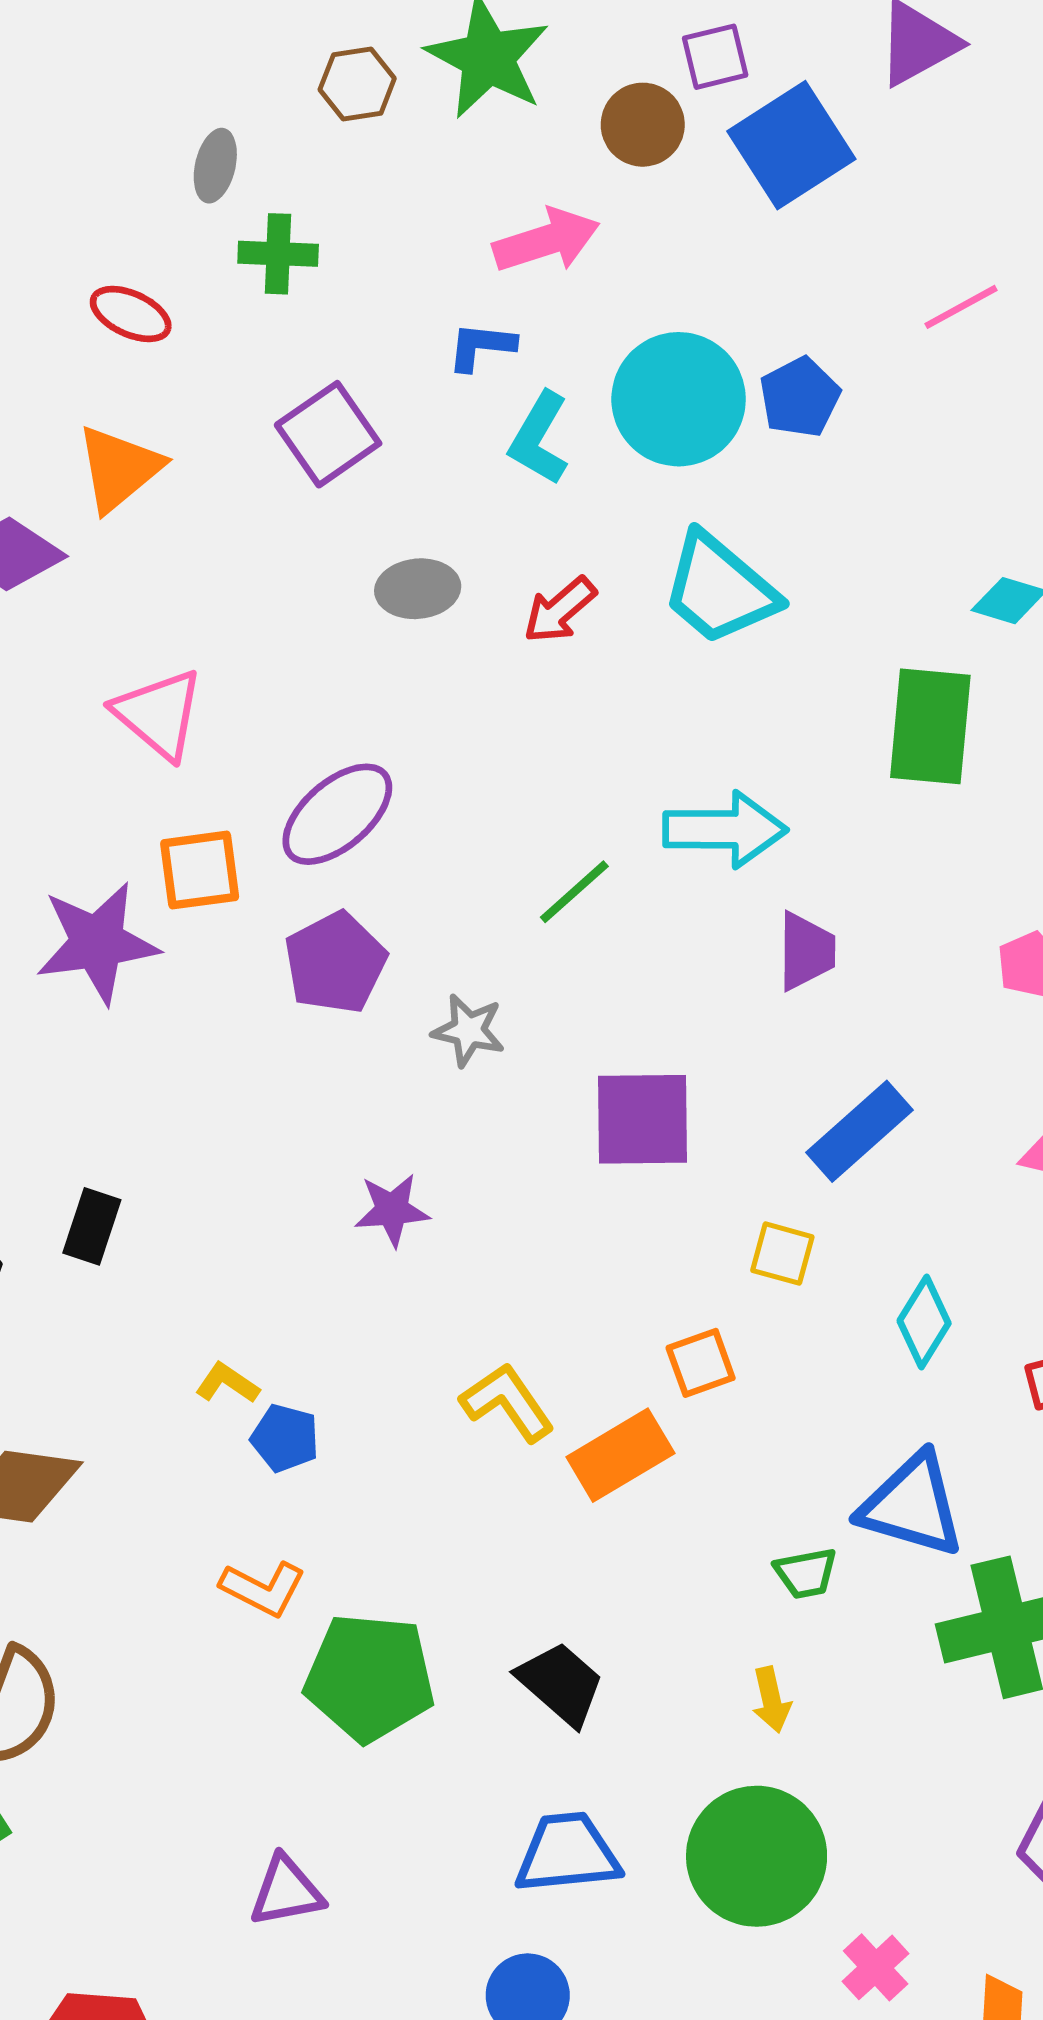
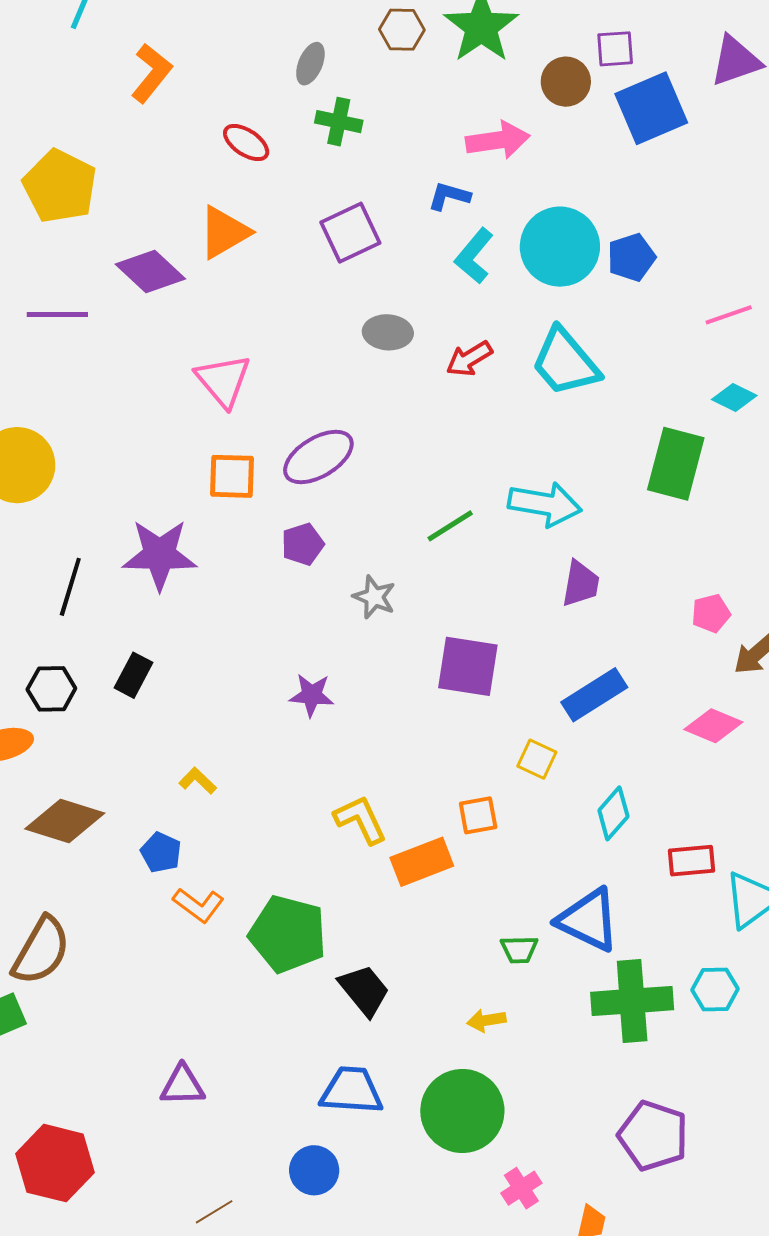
pink line: (961, 307) -> (729, 315), moved
purple star: (97, 943) -> (160, 555), moved
purple pentagon: (335, 963) -> (303, 544), size x0.7
blue pentagon: (285, 1438) -> (161, 852), moved
green pentagon: (370, 1677) -> (288, 934), moved
yellow arrow: (771, 1700) -> (486, 1020), turned 84

